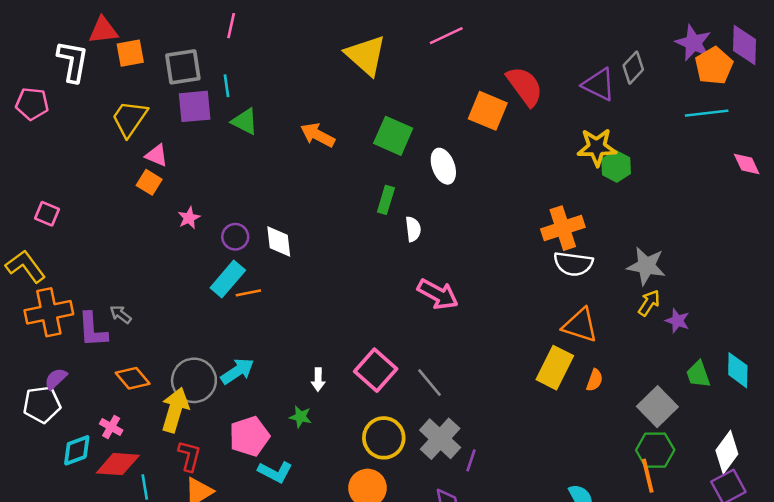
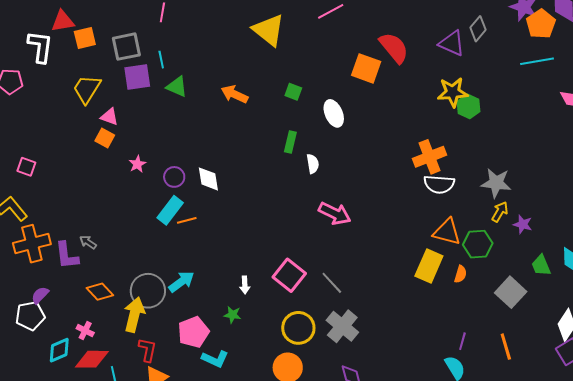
green square: (393, 136) -> (293, 92), size x0.6
green hexagon: (655, 450) -> (478, 244), moved
purple line: (471, 460) -> (462, 341), moved

